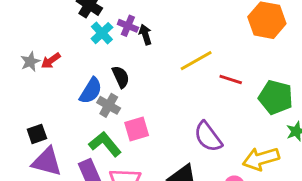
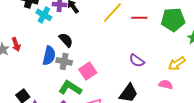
red arrow: (51, 61) -> (16, 44), turned -56
purple semicircle: (208, 137) -> (137, 61), size x0.7
yellow arrow: (261, 159) -> (177, 64), size x0.7

